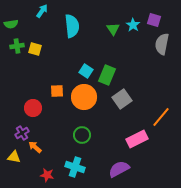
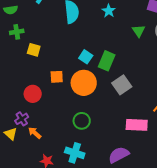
cyan star: (133, 25) -> (109, 11), moved
green triangle: (113, 29) -> (139, 31), moved
yellow square: (35, 49) -> (34, 50), moved
pink rectangle: (137, 139) -> (137, 125), turned 30
yellow triangle: (14, 157) -> (11, 134), moved, turned 32

